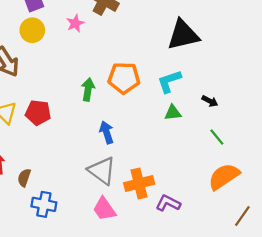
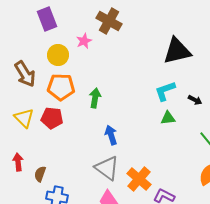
yellow circle: (32, 30) -> (58, 55), moved
orange pentagon: (124, 78) -> (61, 87), moved
black arrow: (210, 101) -> (195, 100), moved
orange cross: (139, 183) -> (139, 179), turned -35

